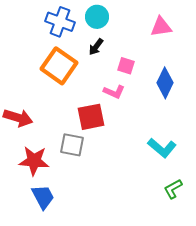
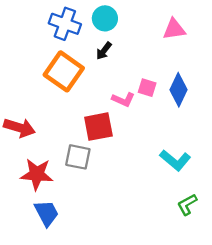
pink square: (126, 66) -> (147, 88), moved

